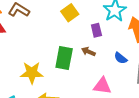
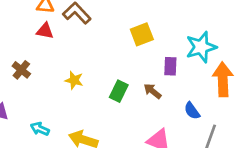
green rectangle: (64, 58) -> (119, 91), size x0.7
yellow star: (32, 73) -> (74, 80), moved, size x0.6

